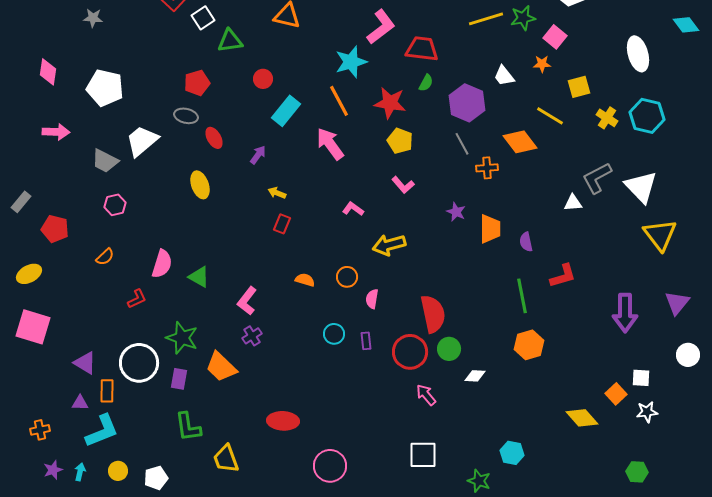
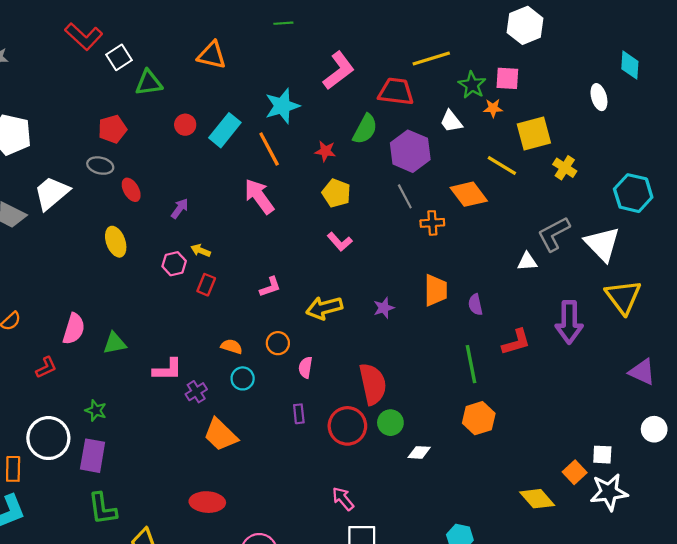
green star: (523, 18) -> (472, 85), moved, turned -30
cyan diamond: (686, 25) -> (630, 65), moved, turned 40
pink L-shape: (381, 27) -> (339, 71), moved
pink square: (555, 37) -> (507, 78), turned -35
red trapezoid: (422, 49) -> (396, 92), moved
white ellipse: (638, 54) -> (599, 97), size x0.7
green semicircle: (426, 83) -> (365, 129), size x1.6
yellow square: (579, 87) -> (534, 134), size x1.4
red star: (390, 103) -> (325, 151), size x0.6
cyan rectangle: (286, 111) -> (225, 130), moved
cyan hexagon: (647, 116) -> (633, 193), moved
pink hexagon: (115, 205) -> (174, 264), moved
pink L-shape: (353, 209) -> (270, 287), moved, turned 125
purple star: (456, 212) -> (384, 308), moved, turned 30
green triangle: (199, 277) -> (115, 343), turned -40
pink L-shape: (247, 301) -> (168, 370), turned -128
purple triangle: (677, 303) -> (642, 372), turned -44
purple arrow: (625, 313) -> (569, 322), moved
cyan circle: (334, 334) -> (243, 378), moved
purple cross: (252, 336) -> (196, 392), moved
green star: (182, 338) -> (96, 410), size x0.6
orange trapezoid: (221, 367) -> (221, 435), moved
purple rectangle: (179, 379) -> (93, 456), size x1.4
pink arrow: (426, 395) -> (343, 499), moved
white star: (647, 412) -> (609, 492), size x1.6

